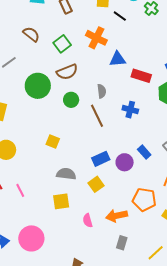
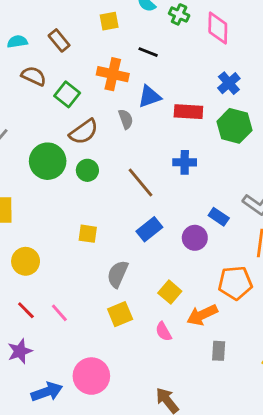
black line: (120, 16) -> (148, 52), moved
brown semicircle: (31, 34) -> (34, 76), moved
gray semicircle: (102, 91) -> (126, 119), moved
green circle: (71, 100) -> (87, 170), moved
blue rectangle: (101, 159) -> (149, 229), moved
gray semicircle: (66, 174) -> (118, 274), turned -60
yellow square: (96, 184) -> (170, 292), moved

